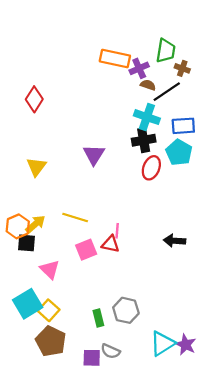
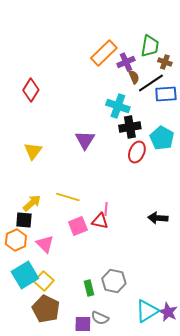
orange rectangle: (115, 58) -> (104, 53), turned -56
brown semicircle: (148, 85) -> (134, 77), turned 48
cyan cross: (147, 117) -> (118, 106), moved
blue rectangle: (183, 126) -> (166, 94), moved
orange hexagon: (18, 226) -> (16, 240), moved

